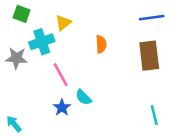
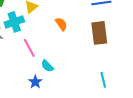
orange semicircle: (101, 44) -> (61, 24), turned -32
blue star: (62, 107) -> (35, 82), moved

